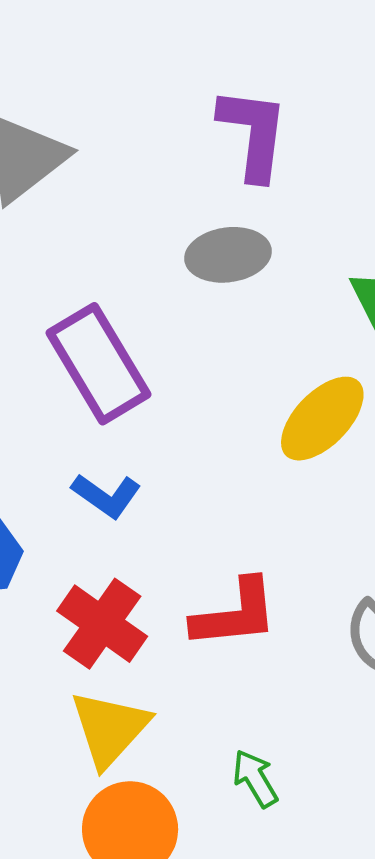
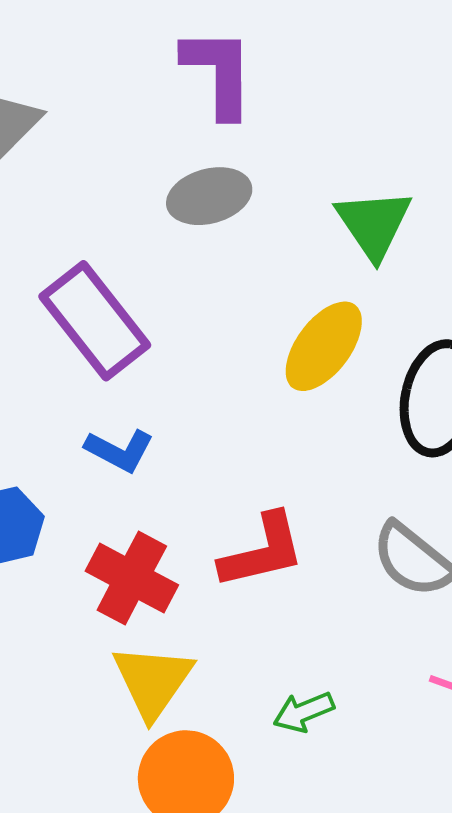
green arrow: (255, 779) -> (304, 712), turned -74

